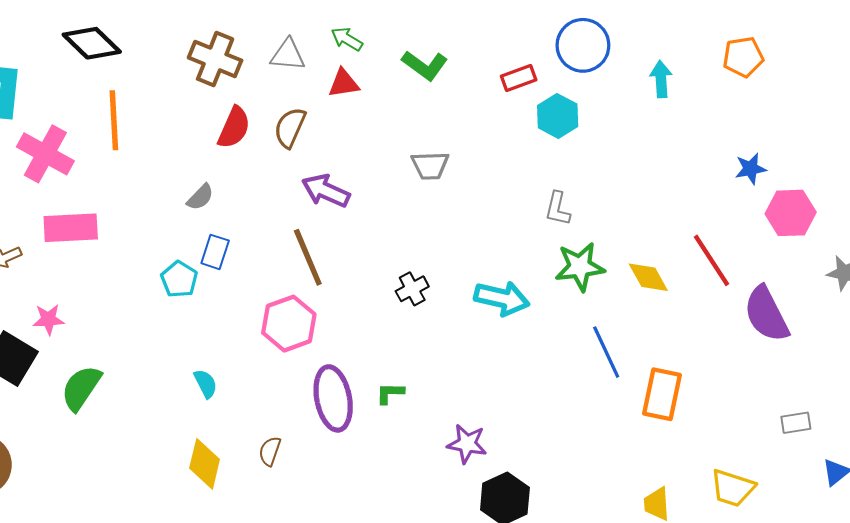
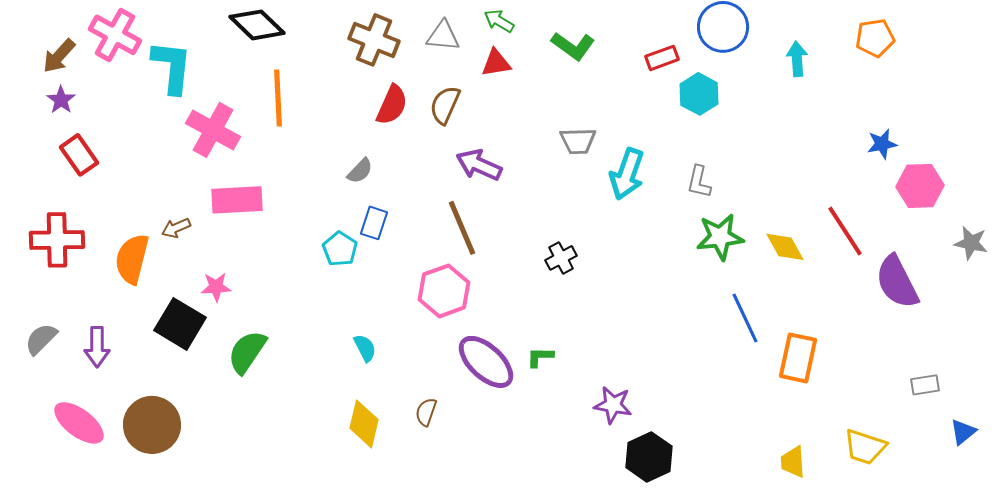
cyan arrow: (502, 298) -> (627, 174), moved, turned 96
purple ellipse: (333, 398) -> (486, 362), turned -36

